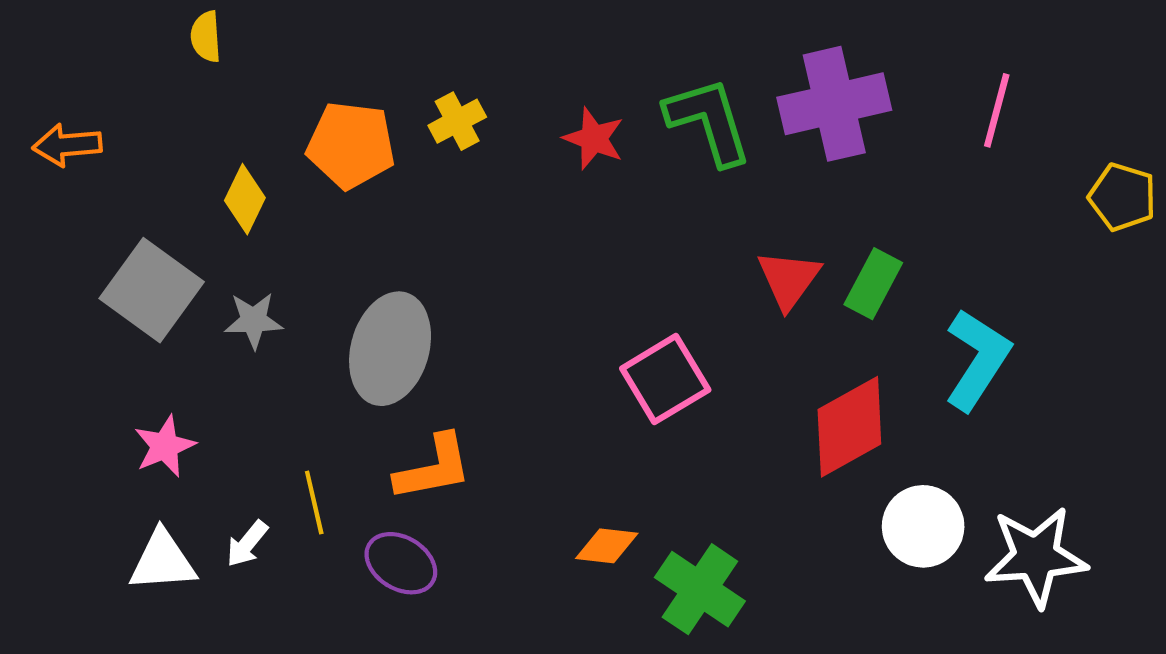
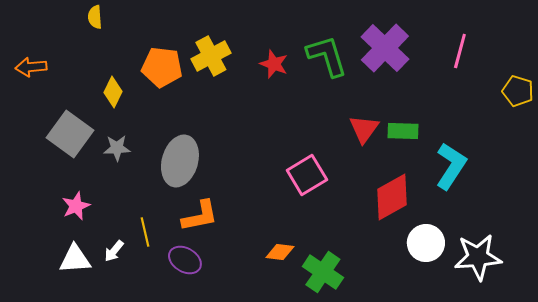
purple cross: (834, 104) -> (385, 48), turned -33
yellow cross: (457, 121) -> (211, 56), size x1.5
green rectangle: (873, 284) -> (403, 131), turned 64

